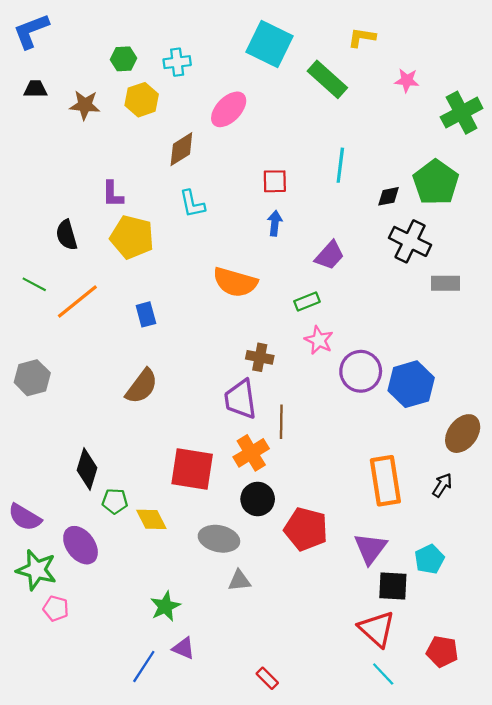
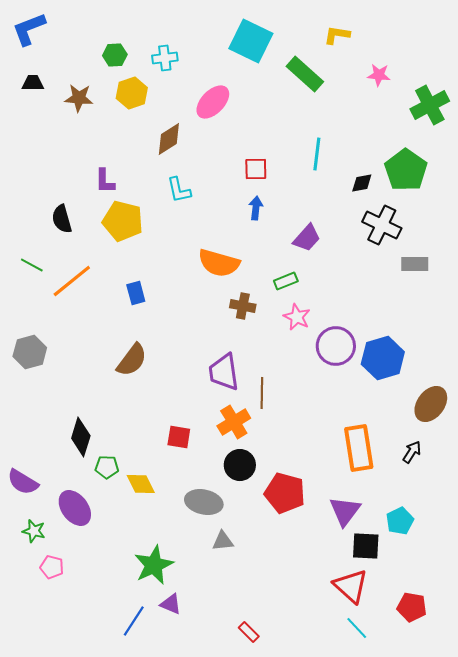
brown cross: (260, 357) -> (243, 306), moved
red square: (192, 469) -> (179, 437), size x0.6
green star: (36, 570) -> (34, 531), size x0.6
green star: (165, 606) -> (154, 565), size x1.4

